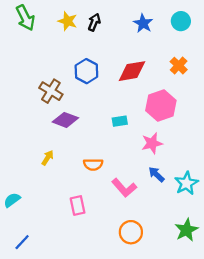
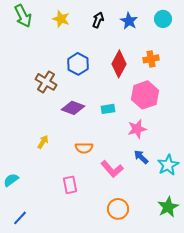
black arrow: (94, 22) -> (98, 20), moved
orange cross: (179, 66) -> (151, 59), moved, turned 35
red diamond: (132, 71) -> (119, 64), turned -52
purple diamond: (65, 120) -> (73, 108), moved

